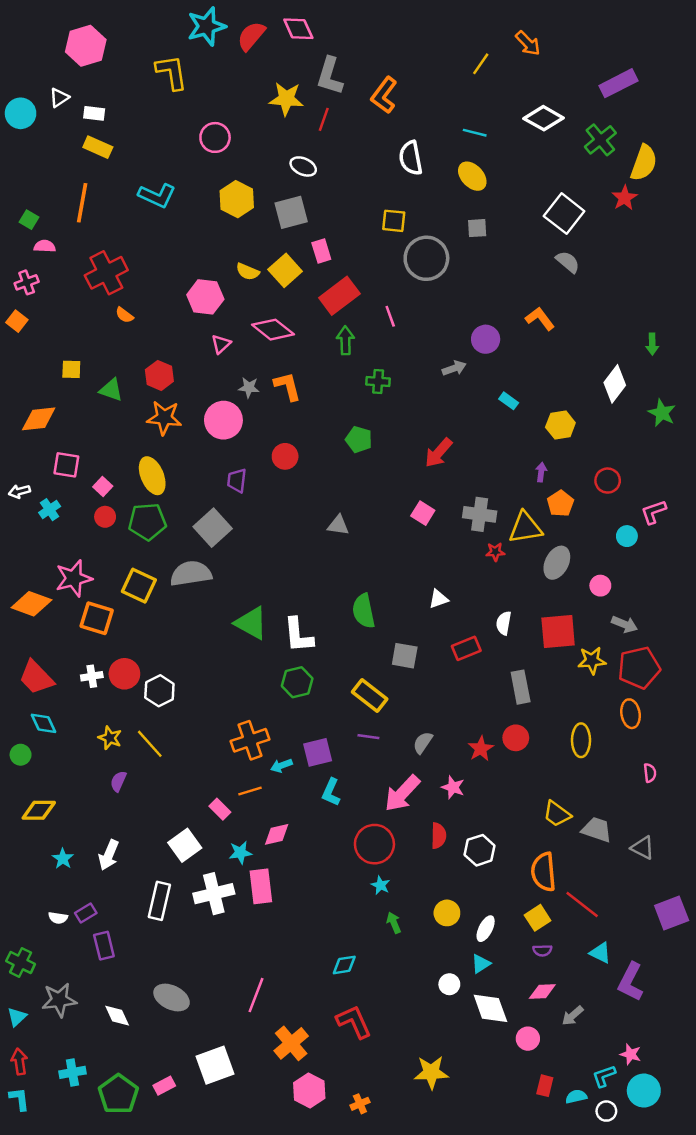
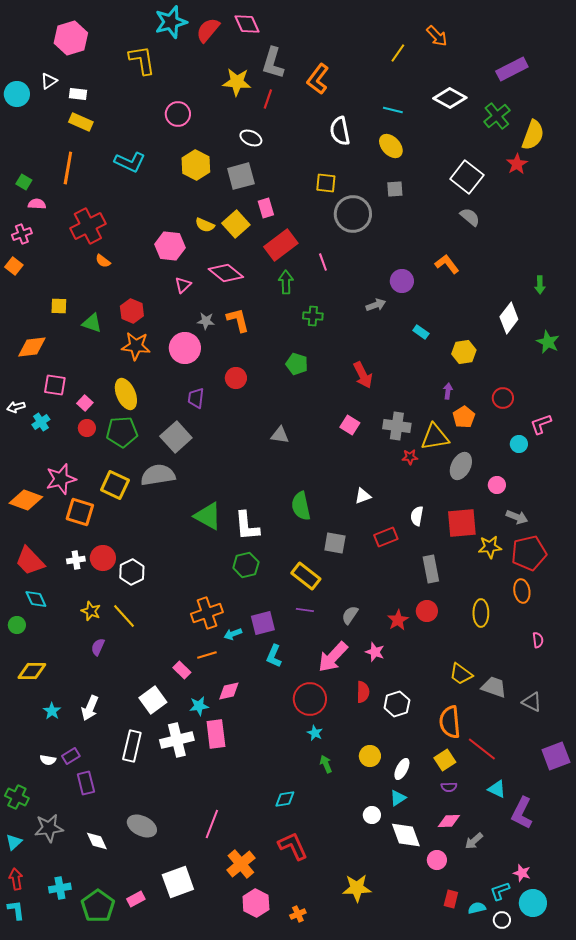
red arrow: (438, 453) -> (363, 375), turned -68

